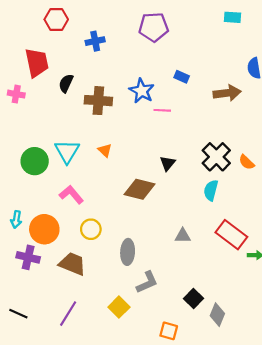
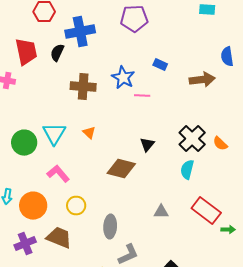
blue cross: (95, 41) -> (80, 32), size x1.6
black semicircle: (66, 83) -> (57, 53), moved
purple cross: (28, 257) -> (25, 244), moved, turned -35

